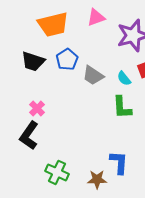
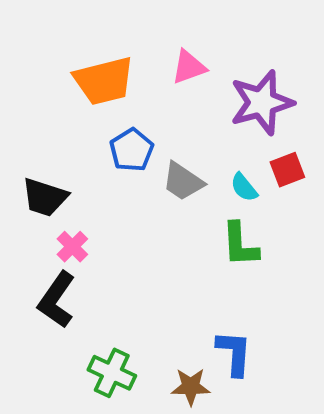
black trapezoid: (33, 61) -> (45, 197), moved

